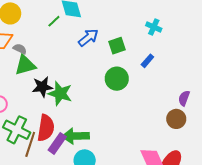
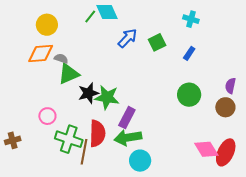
green line: (54, 21) -> (90, 17), moved
green circle: (117, 79) -> (189, 95), moved
purple rectangle: (57, 143) -> (127, 118), moved

